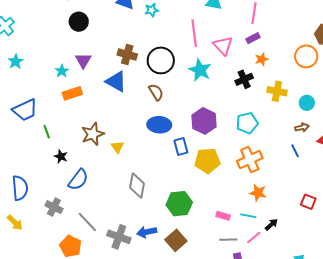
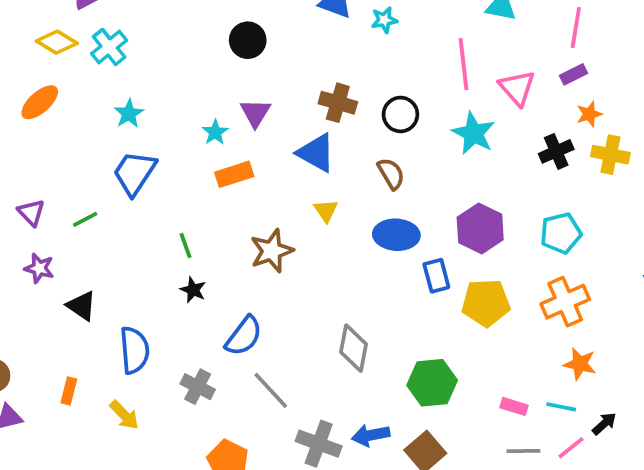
black circle: (161, 60) -> (400, 114), size x0.7
yellow cross: (277, 91) -> (610, 155), moved
blue trapezoid: (25, 110) -> (134, 173), moved, turned 148
yellow triangle: (117, 147) -> (326, 211), moved
black star: (61, 156) -> (193, 290), moved
gray line: (87, 222) -> (271, 390), moved

